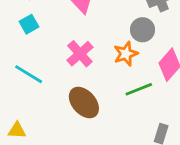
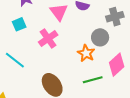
pink cross: (80, 54) -> (48, 38), moved
orange star: (126, 54) -> (86, 53), turned -30

